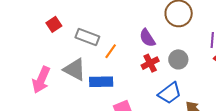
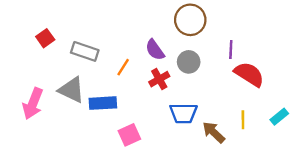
orange line: (111, 51) -> (123, 67), moved
gray circle: (178, 59) -> (189, 62), moved
blue trapezoid: (170, 93) -> (183, 113), turned 40

